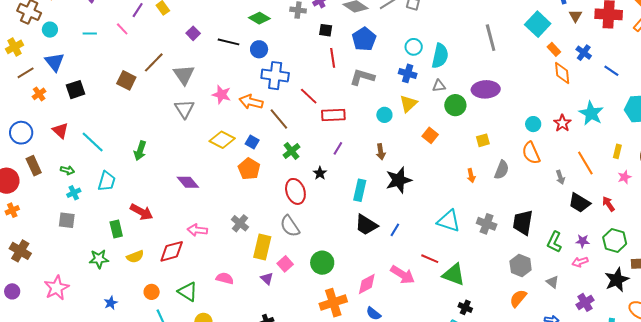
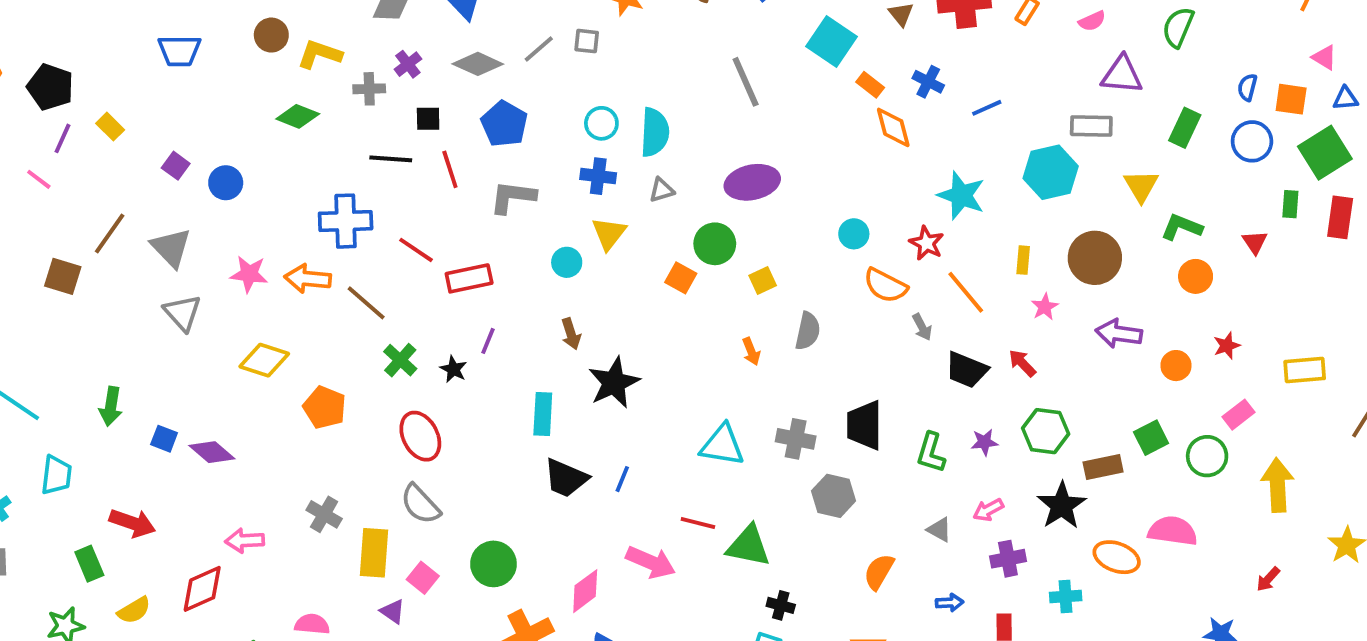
black line: (228, 42) -> (391, 159), moved
blue circle: (259, 49) -> (226, 183), moved
blue line: (611, 71) -> (987, 108), turned -49
green circle: (455, 105) -> (715, 244), moved
red star: (562, 123) -> (926, 243), moved
orange square: (430, 135) -> (681, 278), moved
blue square: (252, 142) -> (164, 439), moved
orange semicircle: (531, 153) -> (885, 286), moved, turned -30
black star: (320, 173) -> (453, 369), moved
pink arrow: (580, 262) -> (988, 510), moved
gray hexagon: (521, 265) -> (834, 496), moved
purple cross: (585, 302) -> (1008, 559), turned 30

